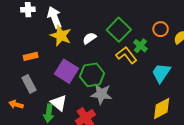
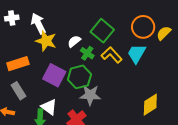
orange circle: (161, 29) -> (143, 27), size x1.5
green cross: (140, 46) -> (87, 53), moved
orange rectangle: (31, 56) -> (18, 64), size x1.5
cyan trapezoid: (161, 73) -> (137, 54), moved

